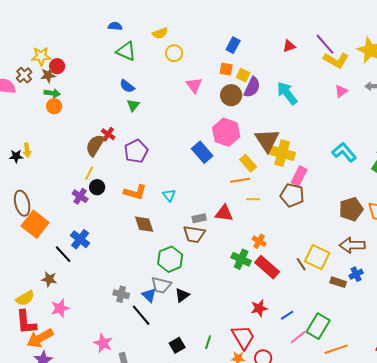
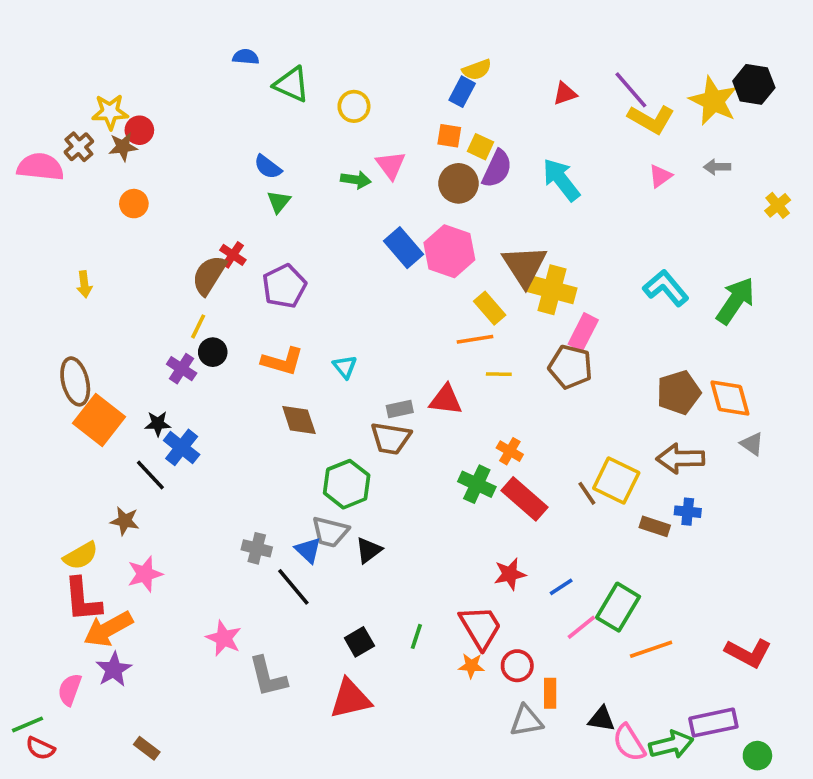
yellow semicircle: (160, 33) -> (477, 70), moved
green triangle: (126, 51) -> (292, 84), moved
green arrow: (52, 93) -> (356, 180), moved
blue rectangle: (202, 152) -> (403, 248), moved
black star: (16, 156) -> (158, 424), moved
blue cross: (356, 274) -> (688, 512), turned 32

